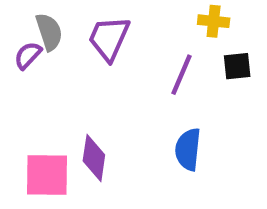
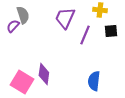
purple trapezoid: (109, 38) -> (65, 18), moved
blue semicircle: (188, 149) -> (94, 81), moved
pink square: (47, 175) -> (22, 82), turned 30

